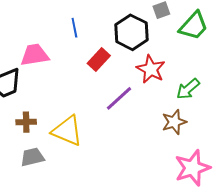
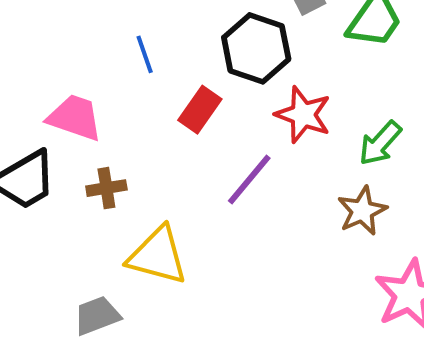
pink trapezoid: (35, 55) -> (75, 118), turned 36
brown cross: (26, 122) -> (106, 188), moved

